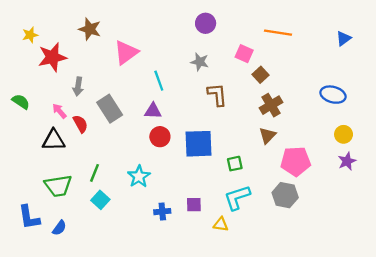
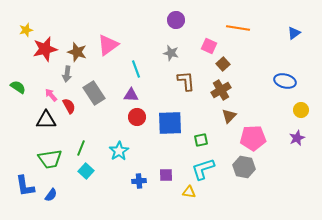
brown star: (90, 29) -> (77, 52), moved
brown cross: (271, 105) -> (221, 90), moved
yellow circle: (344, 134) -> (301, 110), moved

